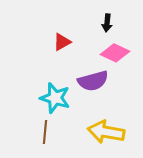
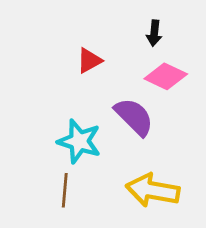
purple semicircle: (93, 81) -> (134, 117), turned -120

